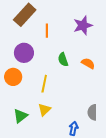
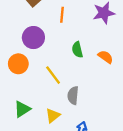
yellow line: (44, 84) -> (53, 75), turned -54
yellow triangle: (44, 110) -> (53, 115), moved
gray semicircle: (92, 112) -> (73, 95), moved

